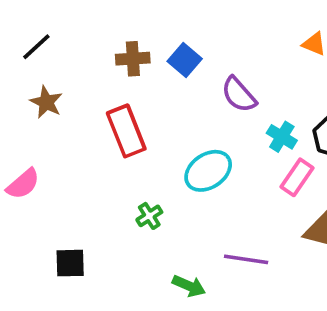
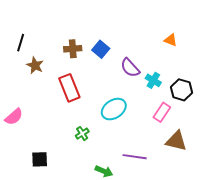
black line: (36, 47) -> (21, 43), turned -30
brown star: (46, 102) -> (35, 65), moved
cyan cross: (282, 137) -> (153, 80), moved

